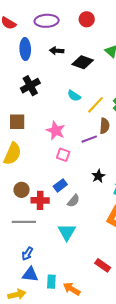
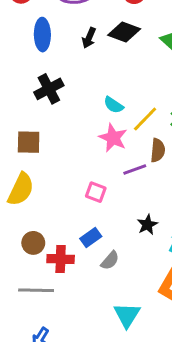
black arrow: (57, 51) -> (89, 38), turned -72
black diamond: (83, 62) -> (124, 32), moved
pink star: (56, 131) -> (113, 138), moved
cyan triangle: (67, 232) -> (127, 315), moved

